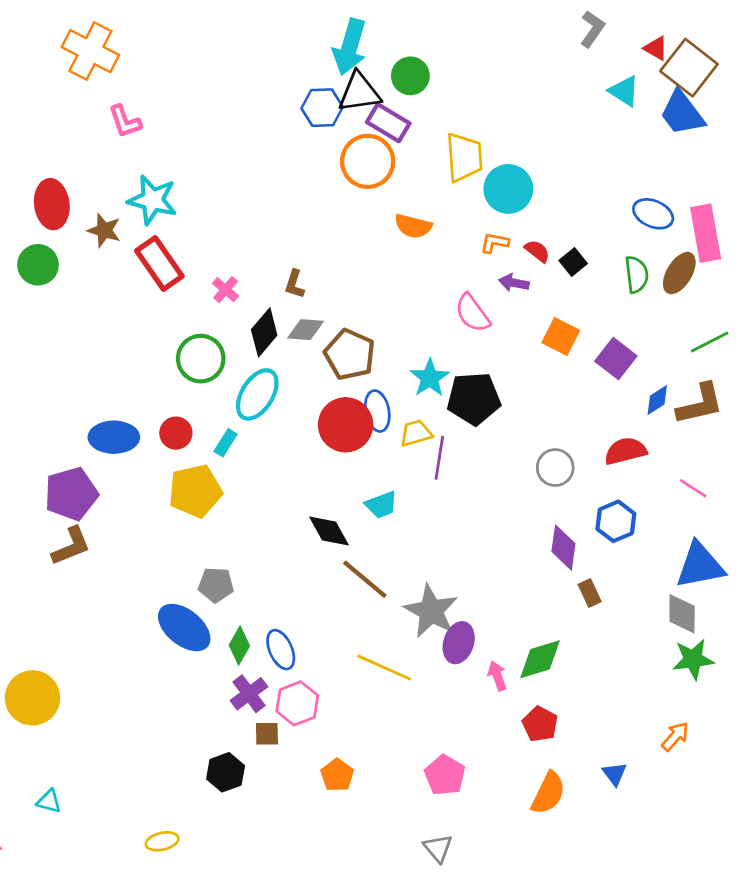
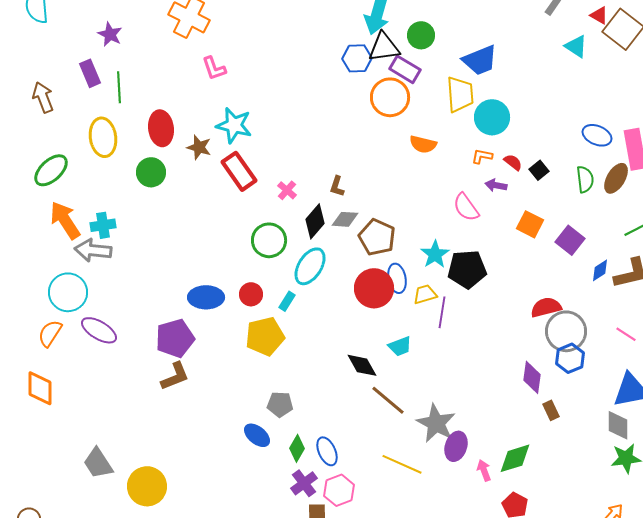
blue trapezoid: (682, 113) -> (480, 60), moved, turned -75
red semicircle: (626, 451) -> (546, 307), moved
gray circle: (555, 468) -> (566, 331), moved, size x1.5
blue ellipse: (184, 628) -> (257, 435), size x0.7

